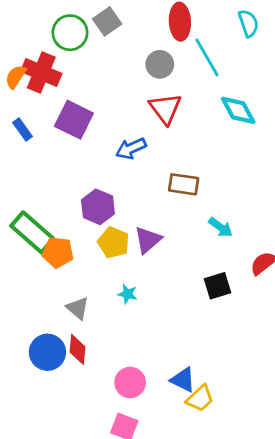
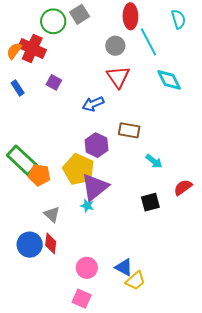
purple square: (74, 120) -> (54, 82), size x0.6
purple hexagon: (98, 207) -> (97, 145), moved
purple triangle: (148, 240) -> (95, 187), moved, size x1.4
yellow pentagon: (113, 243) -> (79, 169), size x1.4

